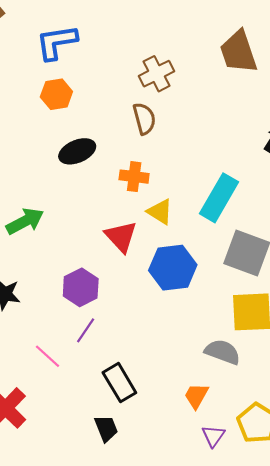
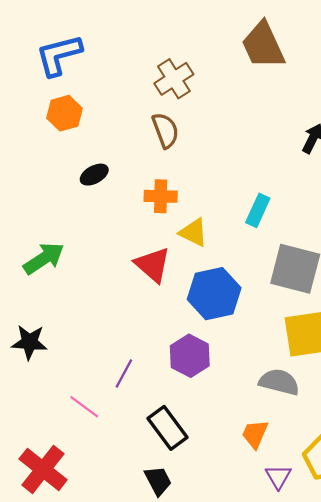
black ellipse: (77, 151) -> (94, 175), size x0.7
cyan rectangle: (219, 198) -> (258, 210), size x0.6
purple hexagon: (81, 287) -> (190, 356), moved

